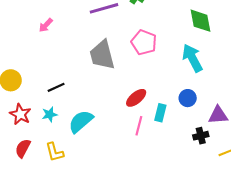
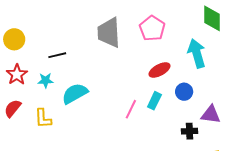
red ellipse: (136, 98) -> (159, 70), moved

